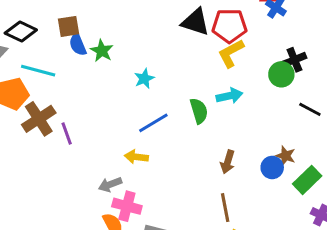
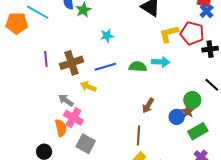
red pentagon: (229, 26) -> (192, 33), moved
green circle: (281, 74) -> (192, 100), moved
green semicircle: (199, 111) -> (138, 67), turned -84
brown cross: (39, 119) -> (72, 63), moved
gray arrow: (110, 185) -> (66, 100), turned 42

